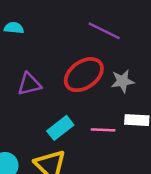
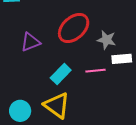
gray star: (123, 81) -> (106, 40), moved, turned 30

